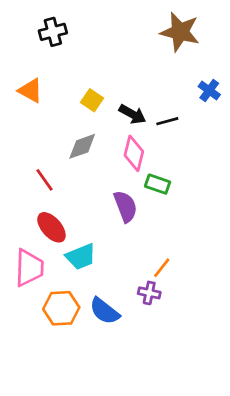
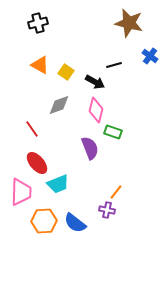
orange triangle: (31, 91) -> (40, 65), moved
blue cross: (209, 91) -> (150, 56), moved
black line: (167, 121) -> (114, 65), moved

